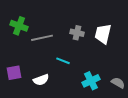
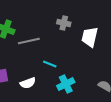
gray cross: (77, 33) -> (64, 23), moved
cyan cross: (91, 81) -> (66, 84), moved

